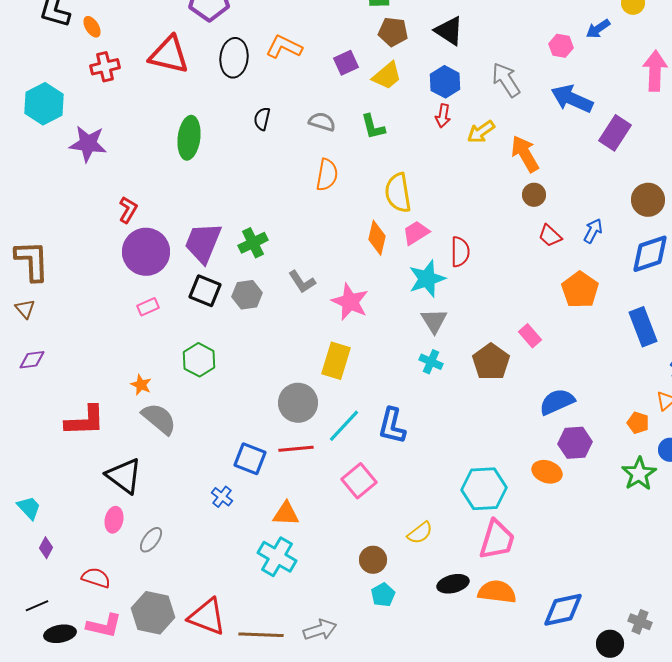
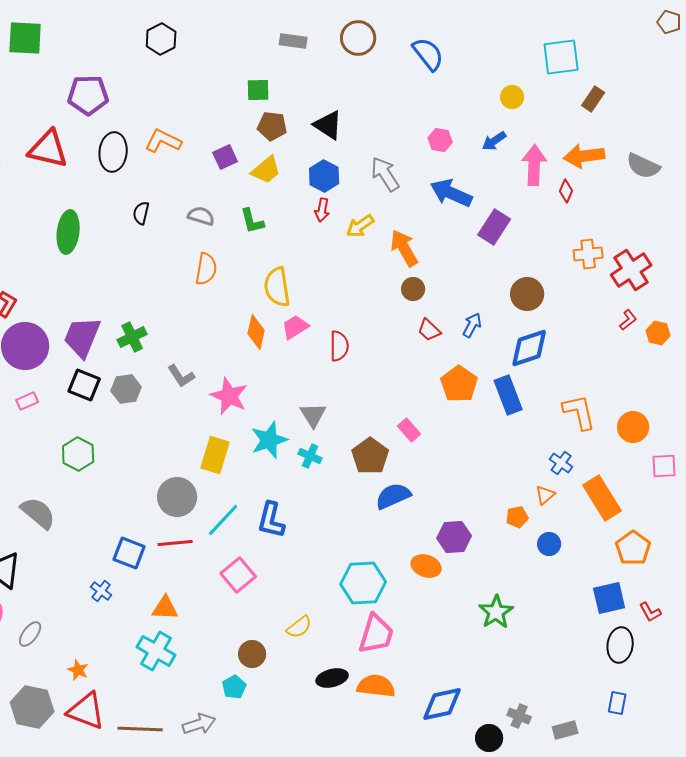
blue arrow: (598, 29) -> (494, 141), moved
cyan star: (427, 279) -> (269, 440), moved
blue rectangle: (643, 327) -> (508, 395), moved
orange star: (141, 385) -> (78, 670), moved
blue semicircle: (557, 402) -> (393, 496), moved
orange pentagon: (638, 423) -> (517, 517), turned -30
green star: (639, 474) -> (496, 612), moved
cyan pentagon: (383, 595) -> (234, 687), moved

